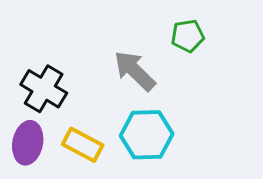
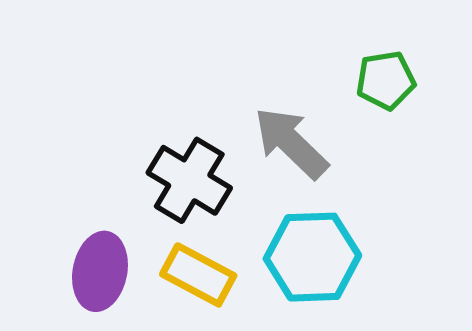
black cross: (44, 89) -> (189, 180), moved

